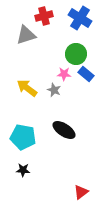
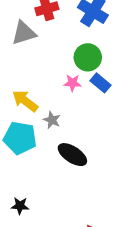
gray star: (54, 90) -> (52, 120), moved
cyan pentagon: (23, 137) -> (20, 138), moved

